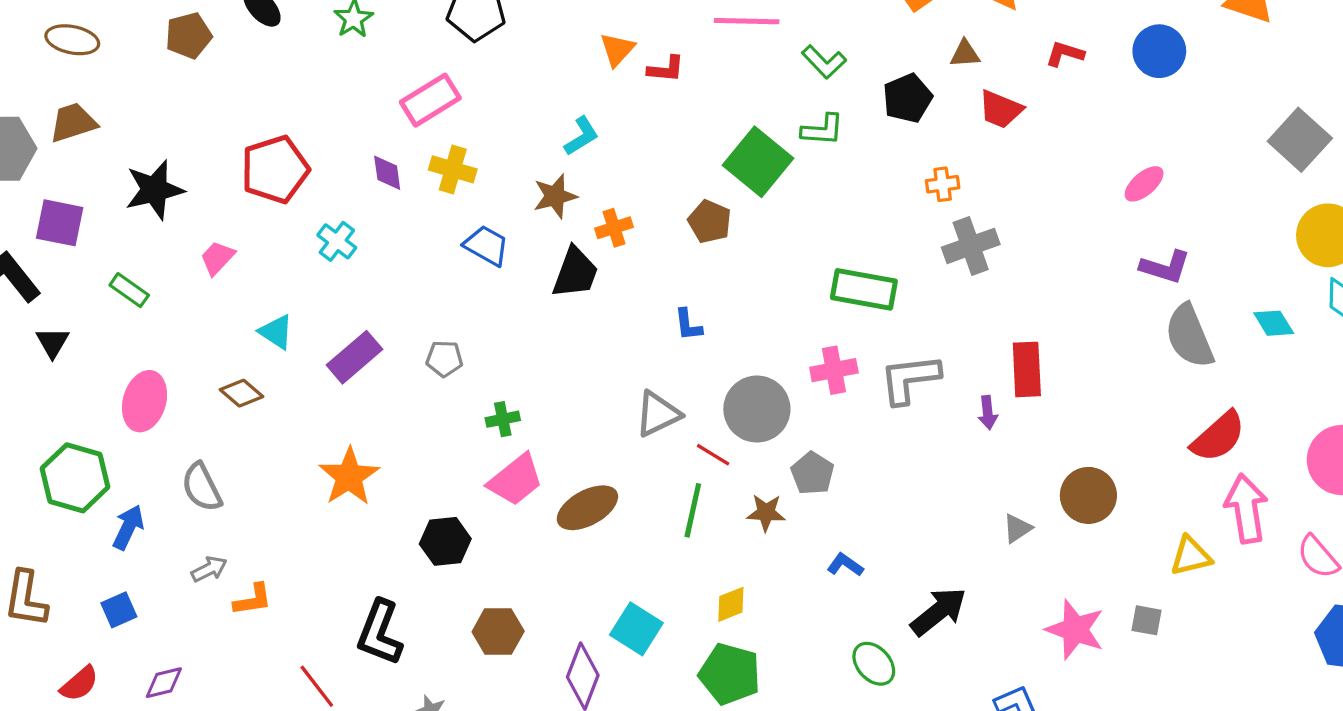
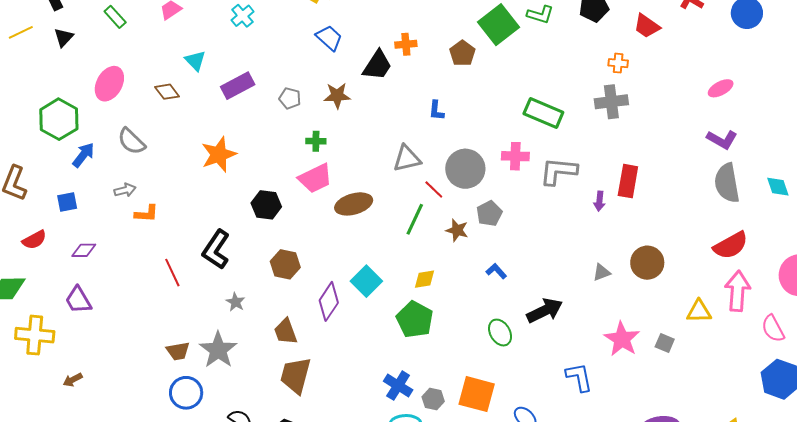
orange cross: (943, 184) -> (618, 63), moved
brown star: (555, 196) -> (337, 96), moved
gray semicircle: (202, 487) -> (131, 141), turned -32

